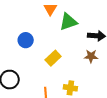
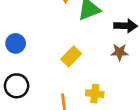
blue circle: (26, 40) -> (16, 43), moved

